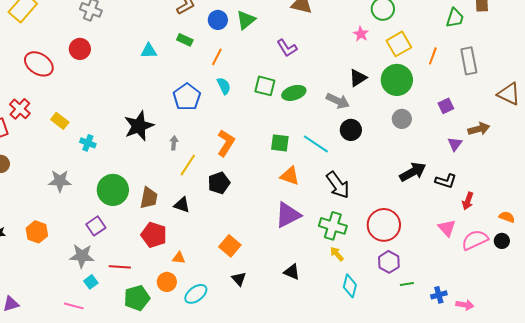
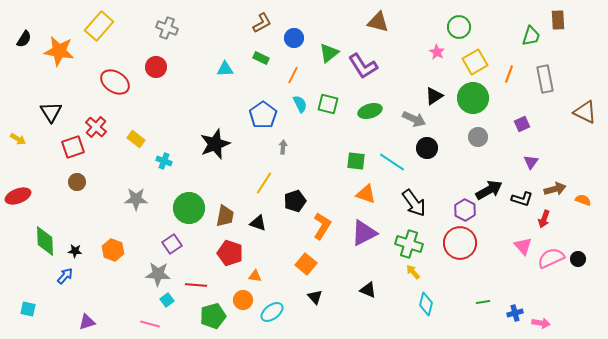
green triangle: (246, 20) -> (329, 53), moved
purple L-shape: (287, 48) -> (363, 66), size x1.4
green square: (265, 86) -> (328, 104), moved
brown arrow: (479, 129) -> (555, 189), moved
gray arrow: (174, 143) -> (283, 147), moved
orange L-shape: (226, 143) -> (322, 226), moved
orange semicircle: (507, 217) -> (583, 200), moved
purple hexagon: (389, 262) -> (465, 210), moved

